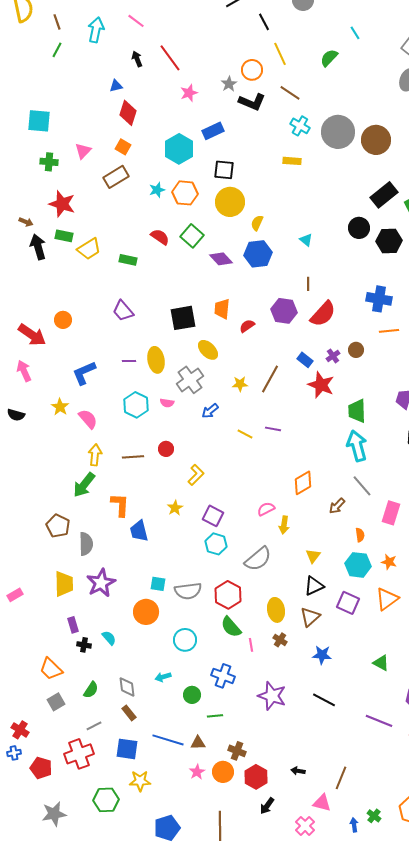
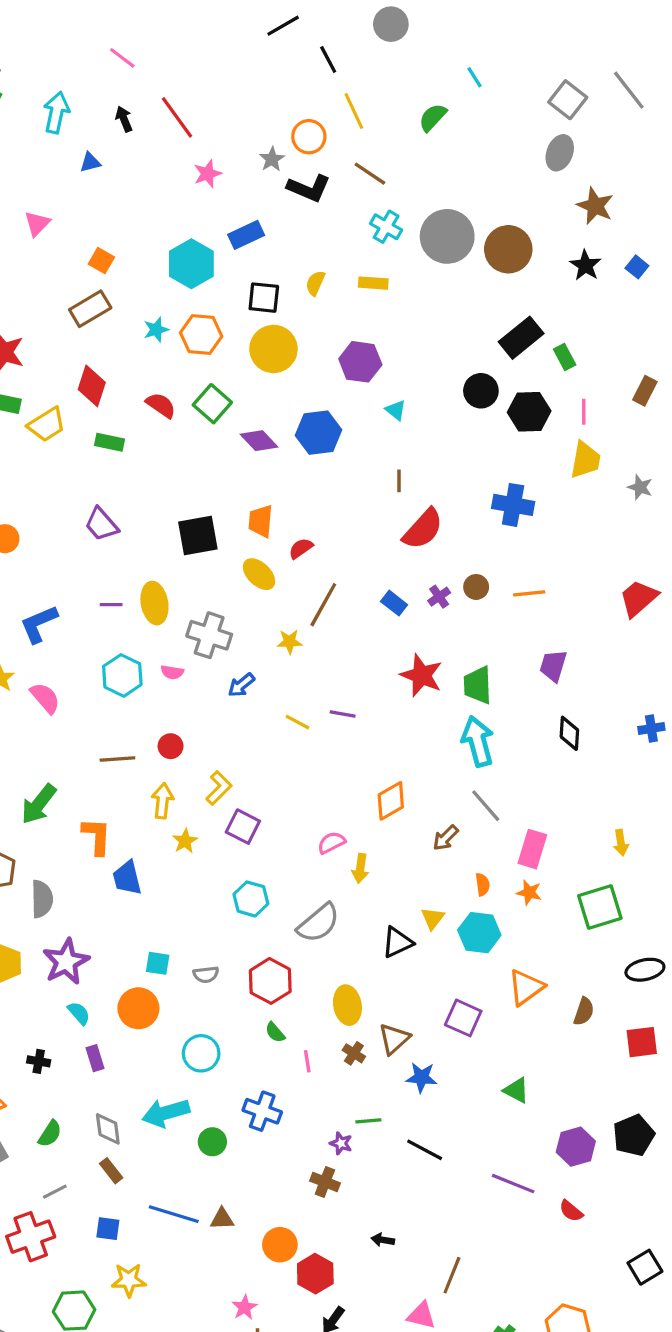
cyan arrow: (96, 30) -> (56, 113), moved
red diamond: (128, 113) -> (92, 386), moved
pink triangle: (83, 151) -> (37, 224), moved
yellow semicircle: (257, 223) -> (315, 283), moved
purple hexagon: (284, 311) -> (360, 362), moved
orange line: (389, 331) -> (529, 593), moved
yellow ellipse: (208, 350) -> (259, 574), moved
brown line: (270, 379) -> (323, 605), moved
gray cross: (190, 380) -> (209, 635), turned -36
red star: (321, 385) -> (421, 675), moved
yellow arrow: (95, 455) -> (163, 801), moved
purple square: (213, 516) -> (243, 827), moved
yellow triangle: (313, 556) -> (433, 918), moved
orange star: (389, 562) -> (529, 893), moved
black triangle: (314, 586) -> (397, 942), moved
gray semicircle: (188, 591) -> (206, 975), size x0.6
purple square: (348, 603) -> (463, 1018), moved
brown triangle: (310, 617) -> (394, 1039), moved
purple rectangle: (73, 625) -> (95, 1058), moved
green semicircle: (231, 627) -> (275, 1032), size x0.6
cyan semicircle: (109, 638) -> (79, 1013), moved
cyan arrow: (163, 677) -> (166, 1113), size x1.8
purple star: (272, 696) -> (341, 1143), size x0.5
green line: (215, 716) -> (368, 1121), moved
blue square: (127, 749) -> (108, 1229), size x0.7
brown cross: (237, 751) -> (325, 1182), moved
black arrow: (298, 771) -> (383, 1240), moved
pink star: (197, 772) -> (245, 1307), moved
orange circle: (223, 772) -> (280, 1245), moved

